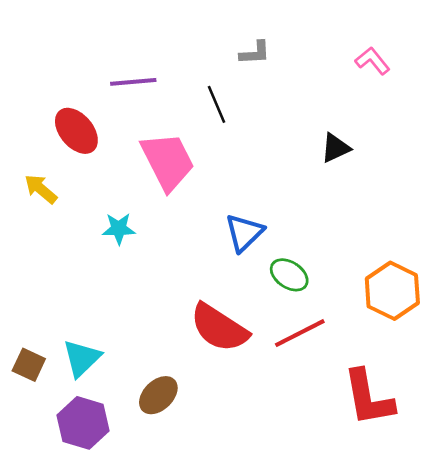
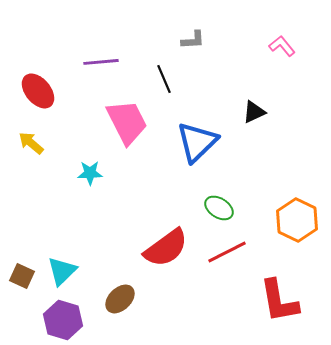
red ellipse: (76, 131) -> (38, 91), moved
blue triangle: (244, 233) -> (197, 142), moved, size x1.4
red semicircle: (219, 328) -> (166, 248), turned -69

